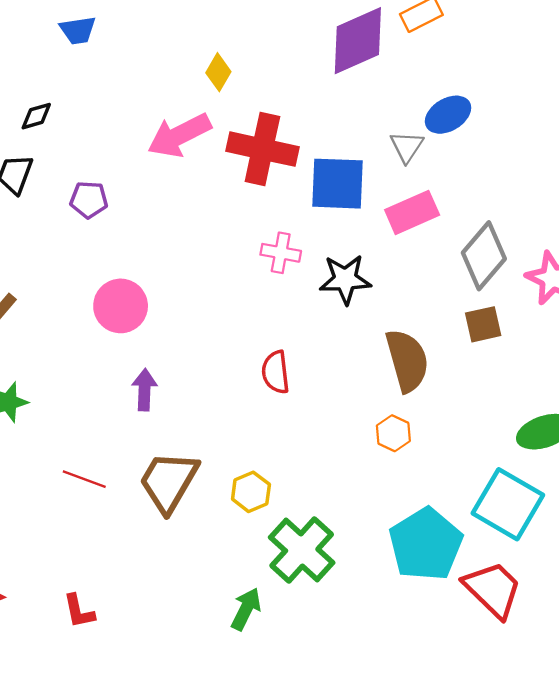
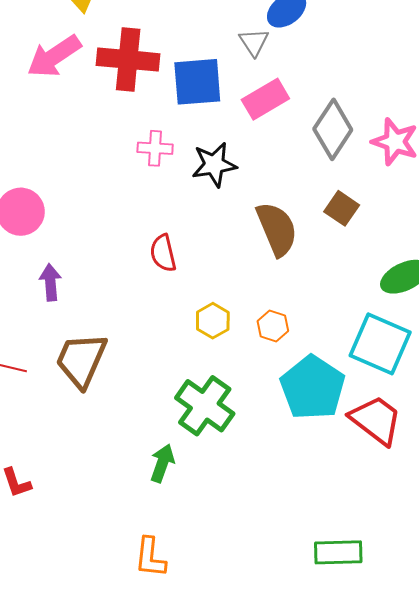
brown square: (483, 324) -> (342, 208), moved, turned -36
orange hexagon: (393, 433) -> (273, 326), moved
yellow hexagon: (251, 492) -> (213, 321), moved

